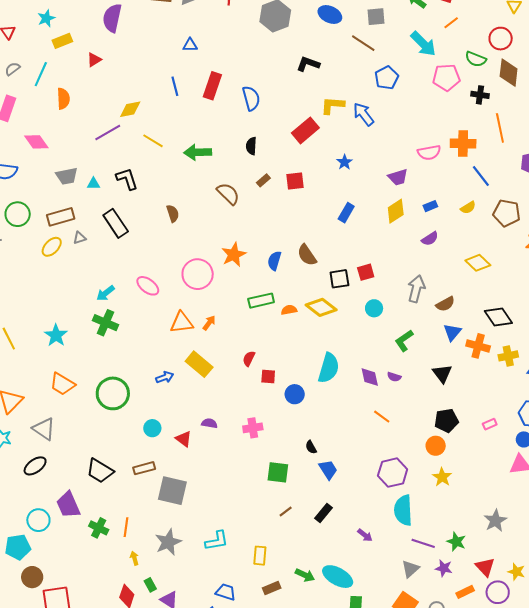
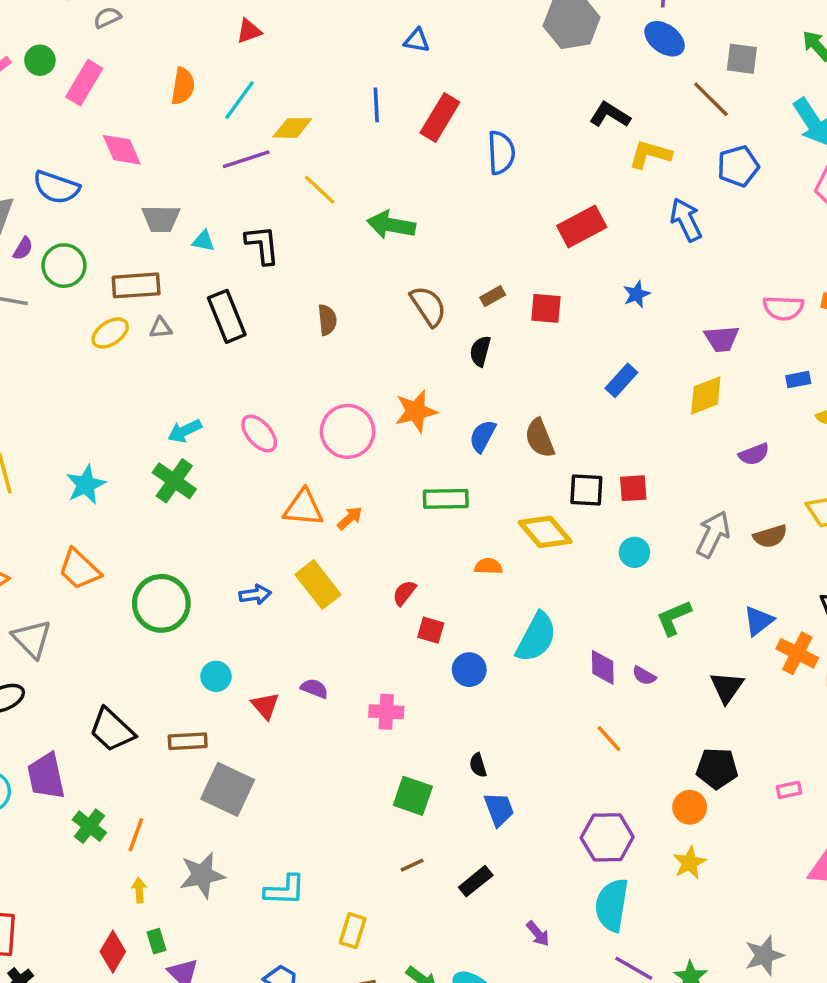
cyan line: (41, 74) -> (240, 100), moved
yellow L-shape: (333, 105) -> (650, 154), moved
black semicircle: (251, 146) -> (480, 351), moved
blue rectangle: (430, 206) -> (798, 380), moved
brown semicircle: (445, 304) -> (770, 536), moved
orange semicircle: (289, 310) -> (488, 566), moved

